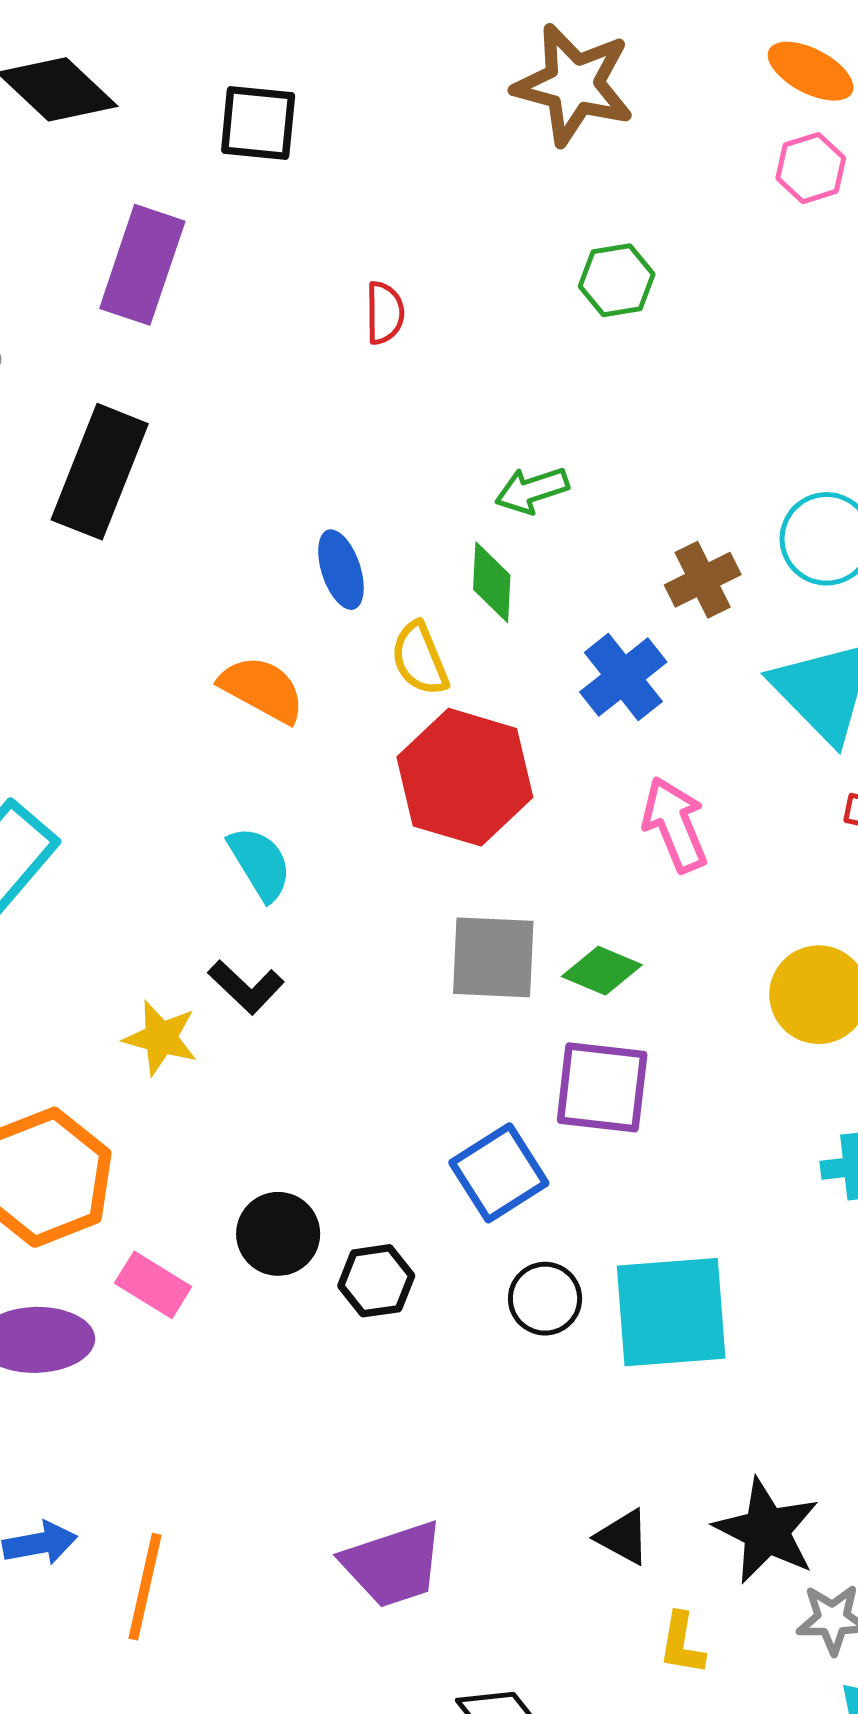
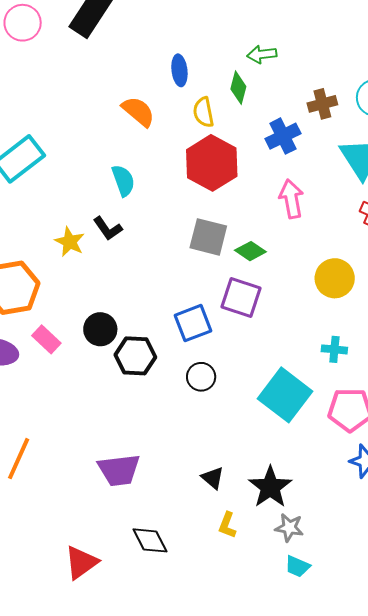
black hexagon: (376, 1281) -> (135, 356), size x1.4
cyan square: (671, 1312) -> (285, 395), moved, turned 30

